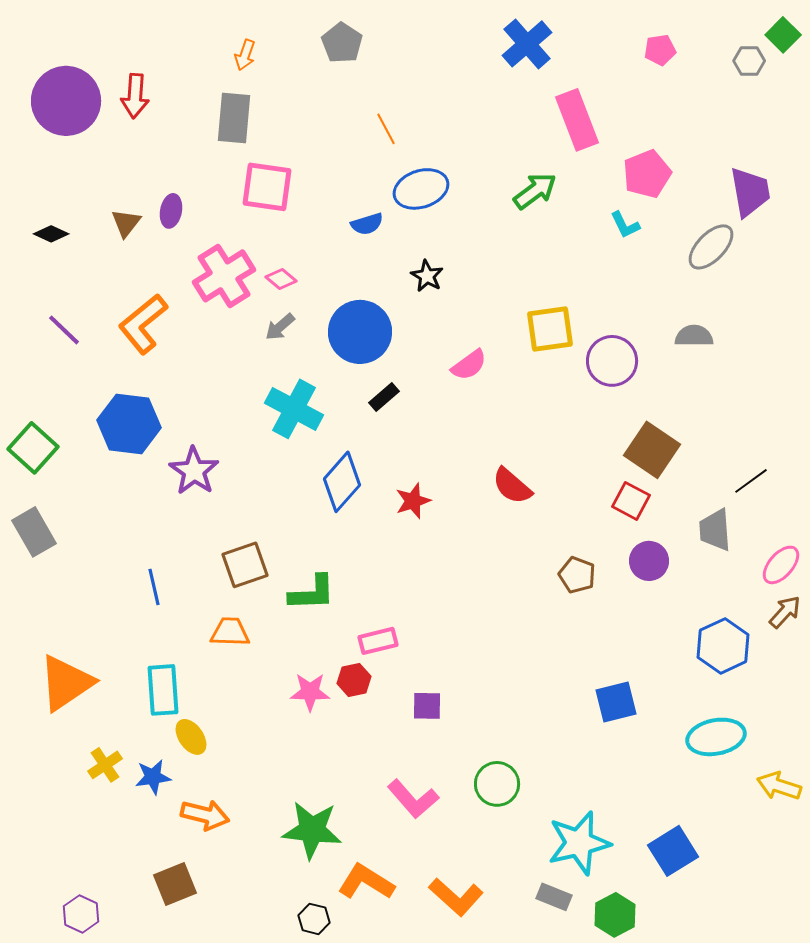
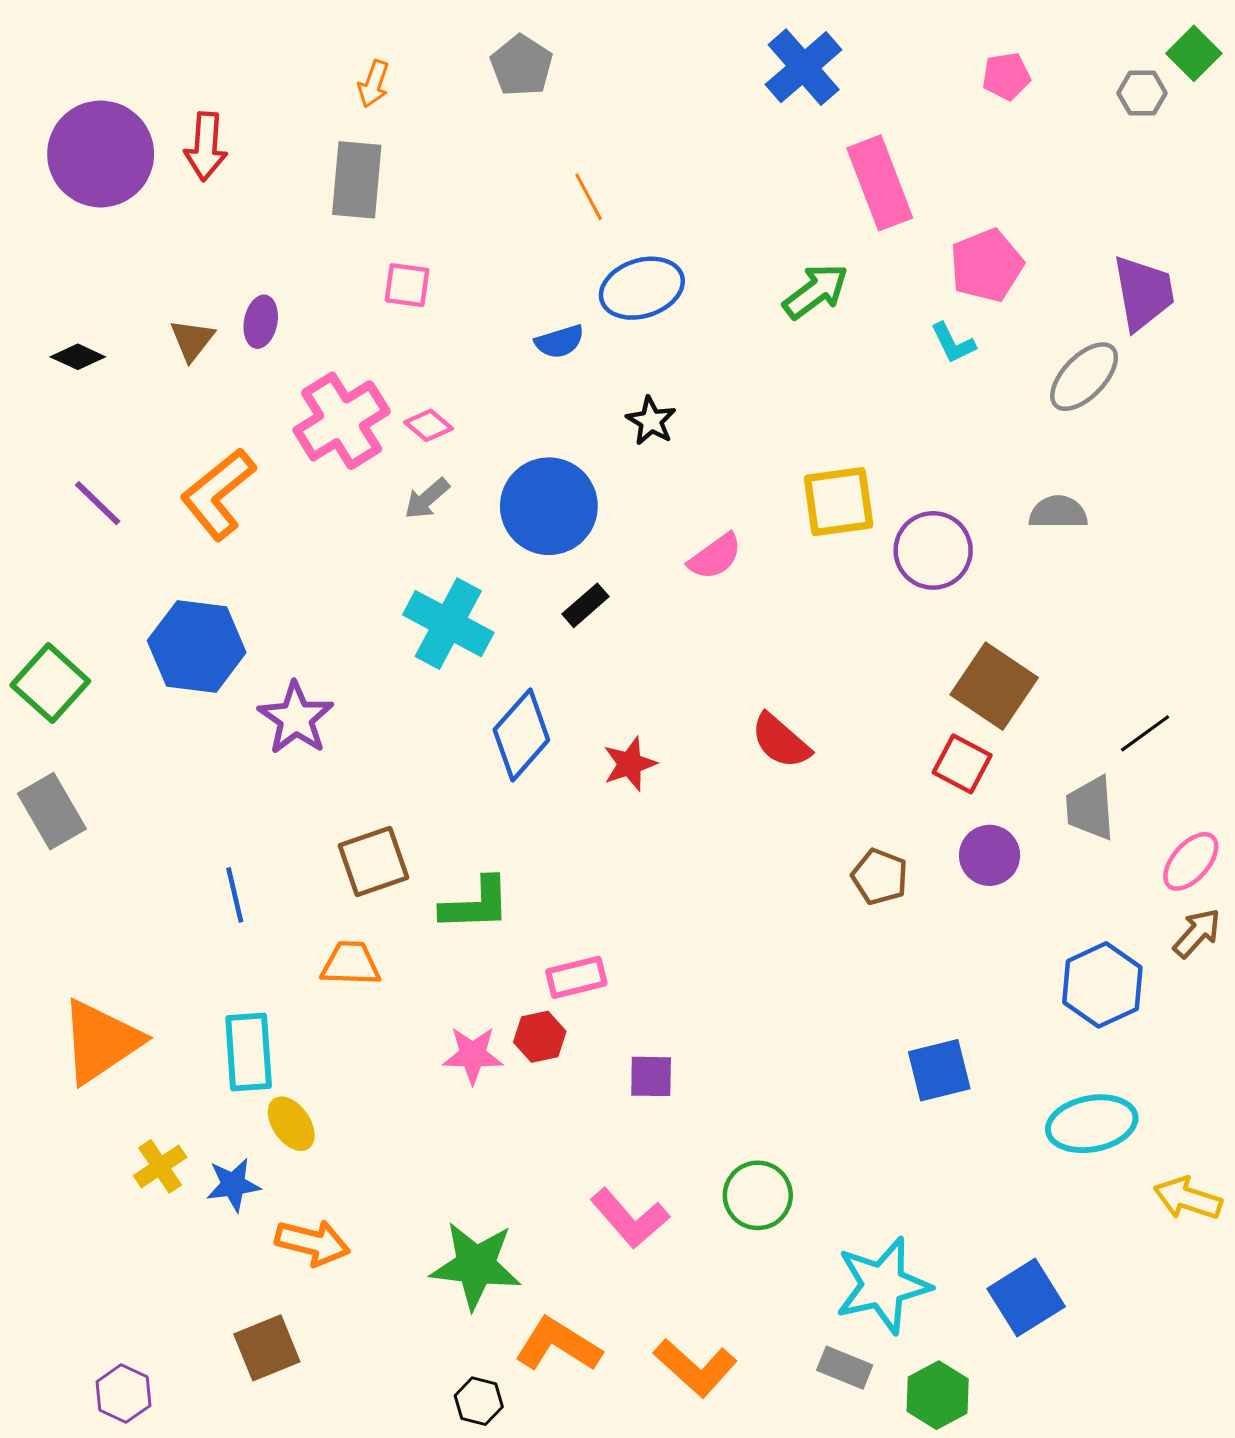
pink square: (267, 187) -> (407, 285), size x0.6

